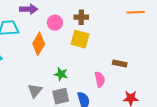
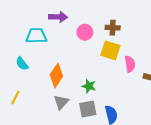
orange diamond: (39, 44) -> (56, 76), moved
pink semicircle: (100, 79) -> (130, 64), moved

